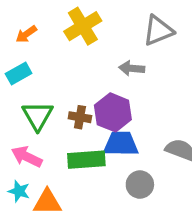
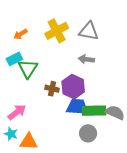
gray triangle: (158, 31) -> (89, 31), moved, turned 30
green triangle: (38, 116) -> (28, 69), moved
pink arrow: (27, 157) -> (17, 112), turned 114
green rectangle: (86, 160) -> (94, 111), moved

